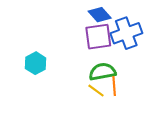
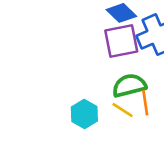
cyan hexagon: (36, 63) -> (84, 114), moved

